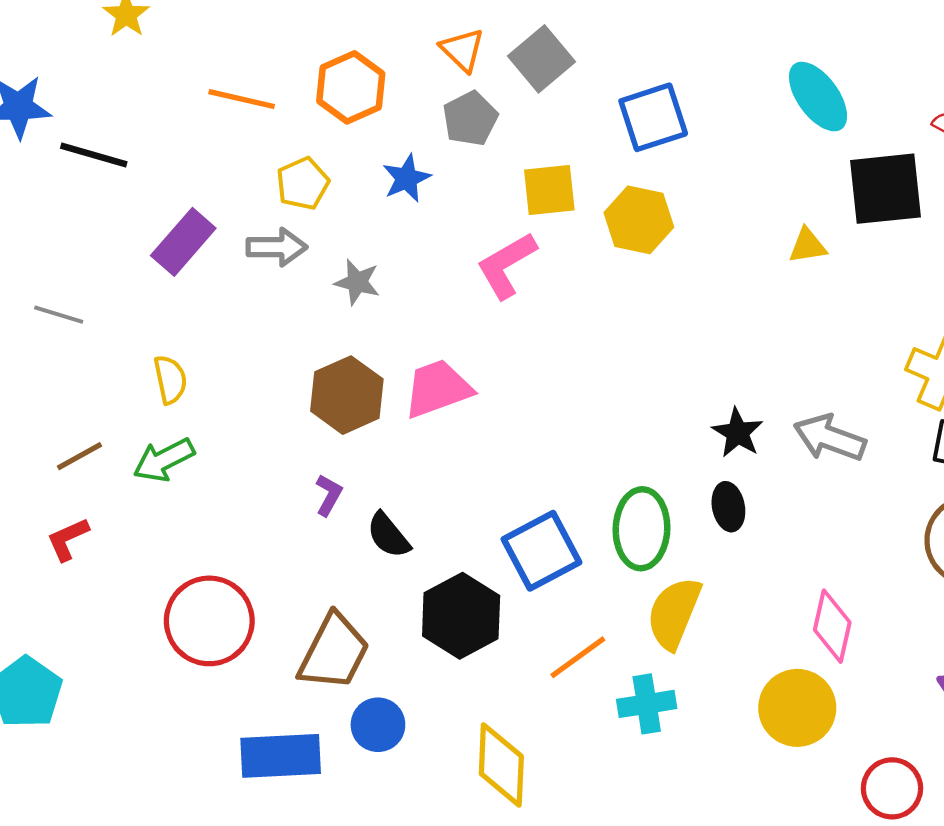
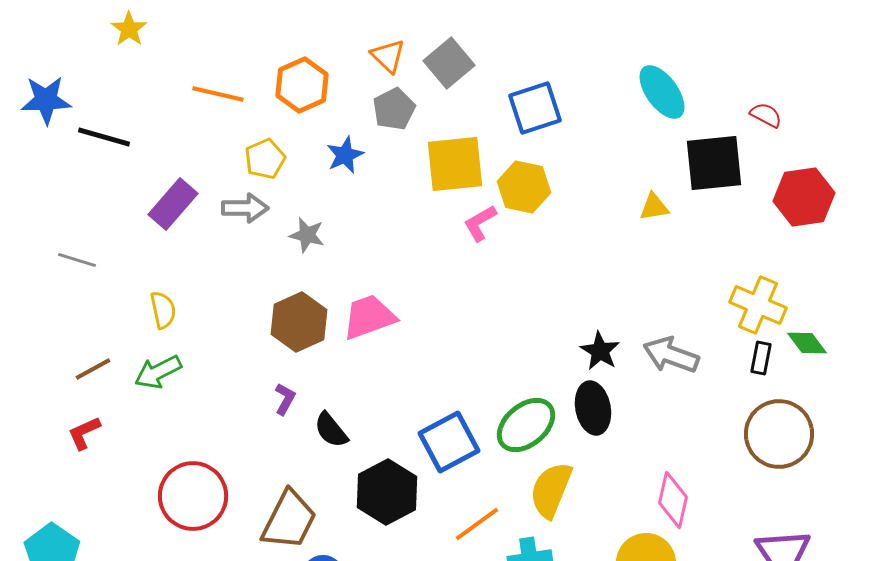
yellow square: (549, 190) -> (455, 164), size x1.4
pink L-shape: (506, 265) -> (480, 223), moved, size x0.7
black ellipse: (728, 507) -> (593, 408), size x1.4
green ellipse: (641, 529) -> (526, 425), turned 48

